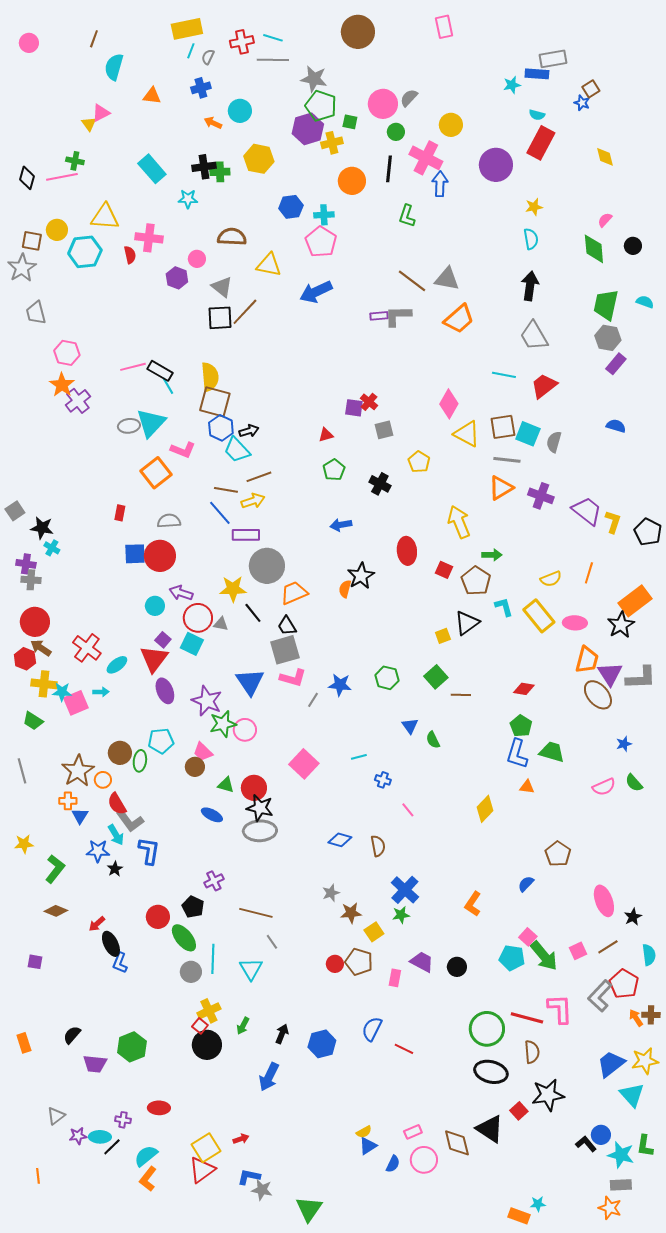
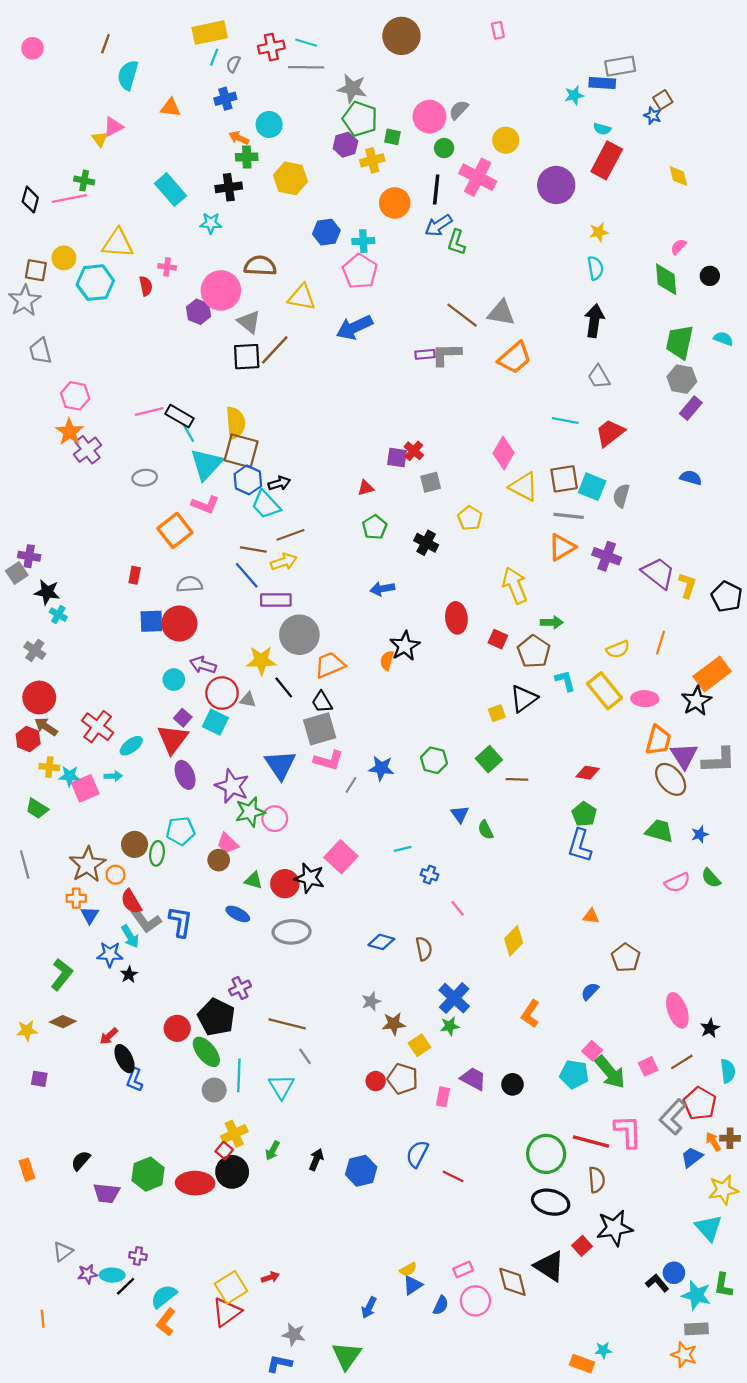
pink rectangle: (444, 27) -> (498, 30), size x0.7
purple hexagon: (308, 129) -> (345, 145), size x0.7
green cross: (220, 172) -> (247, 157), moved
blue arrow: (440, 184) -> (438, 225), moved, turned -125
pink cross: (149, 238) -> (167, 267), size x0.6
pink circle: (197, 259) -> (221, 290), size x2.0
gray trapezoid: (534, 336) -> (599, 377), size x0.7
cyan triangle: (151, 423) -> (206, 464), moved
purple cross: (26, 564) -> (29, 556), moved
gray cross: (31, 580) -> (35, 650), turned 30
yellow cross: (44, 684) -> (49, 767), size x0.7
green trapezoid: (552, 752) -> (659, 831), moved
orange triangle: (527, 787) -> (591, 916), moved
black star: (260, 808) -> (310, 878), moved
yellow diamond: (485, 809) -> (514, 941), moved
yellow star: (24, 844) -> (27, 1031), moved
blue L-shape: (149, 851) -> (181, 922), moved
black pentagon: (193, 907) -> (216, 1017), size x1.5
blue trapezoid: (611, 1064) -> (692, 1157), moved, size x0.7
blue arrow: (269, 1077) -> (369, 1308), moved, size x0.7
red ellipse: (159, 1108) -> (195, 1183), moved, size x1.5
blue L-shape: (249, 1177) -> (279, 1364), moved

